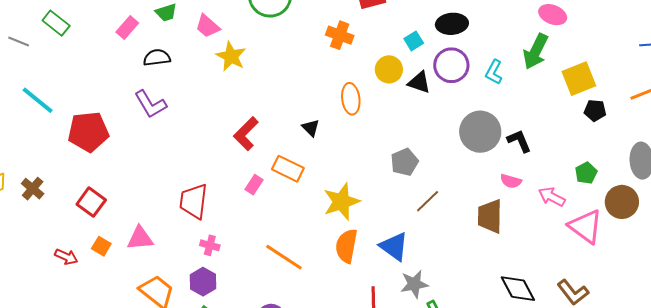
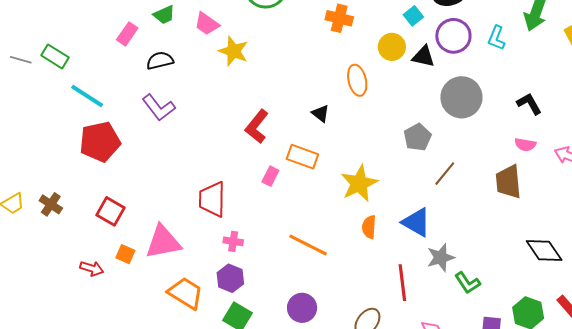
green rectangle: (56, 23) -> (55, 56), moved
cyan line: (38, 100) -> (87, 96), moved
gray circle: (480, 132) -> (461, 97), moved
pink triangle: (140, 238) -> (163, 242), size x1.4
orange semicircle: (346, 246) -> (369, 227), size x0.7

